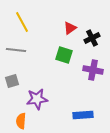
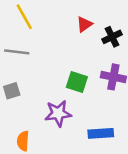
green square: (64, 55) -> (77, 82), moved
purple star: (37, 99) -> (58, 113), moved

